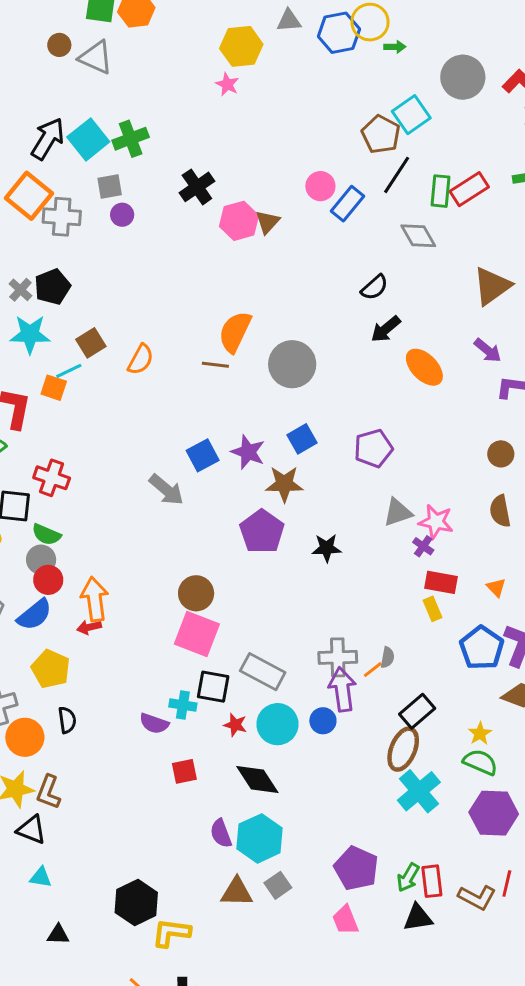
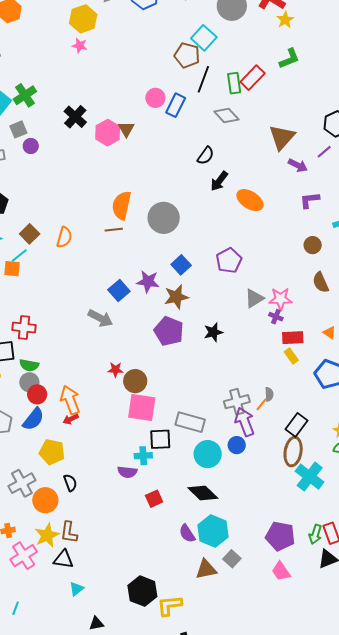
purple arrow: (488, 350) -> (298, 165), moved
red star: (235, 725) -> (115, 370), moved
cyan triangle: (41, 877) -> (77, 589), turned -35

